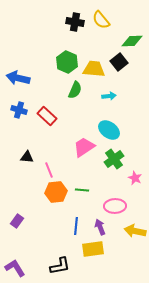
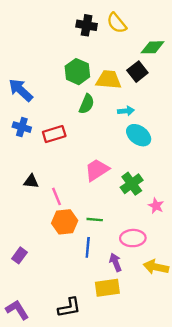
blue arrow: (18, 78) -> (21, 90), turned 30
red rectangle: (47, 116) -> (54, 134), turned -60
cyan ellipse: (109, 130) -> (139, 135), moved
blue line: (76, 226) -> (88, 247), moved

